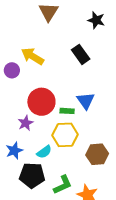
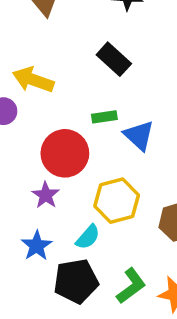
green rectangle: (67, 111) -> (104, 117), moved

